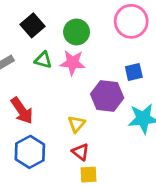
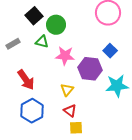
green circle: (77, 32) -> (56, 25), moved
pink star: (73, 63) -> (65, 56), moved
blue square: (134, 72) -> (110, 51), turned -32

